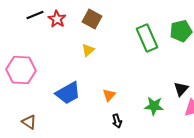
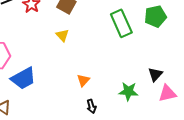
yellow triangle: (88, 50) -> (62, 35), turned -32
blue trapezoid: (68, 93) -> (23, 78), moved

